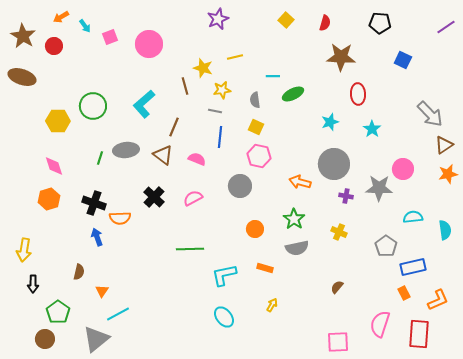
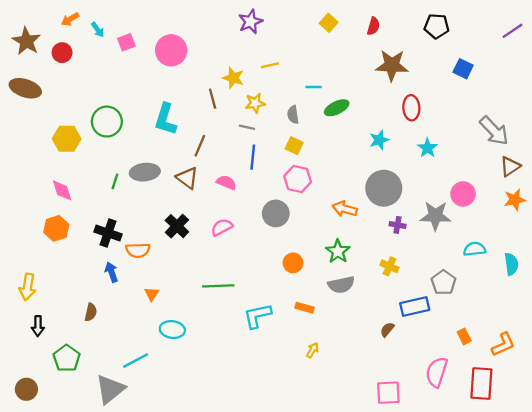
cyan L-shape: (144, 104) -> (165, 119), turned -32
blue rectangle: (413, 267) -> (415, 307), moved
orange triangle: (102, 291) -> (152, 294), moved
cyan ellipse: (224, 317) -> (172, 330), moved, turned -45
brown circle: (45, 339) -> (26, 389), moved

